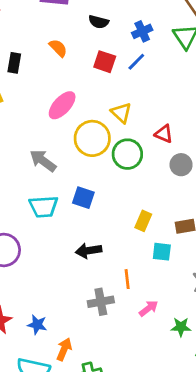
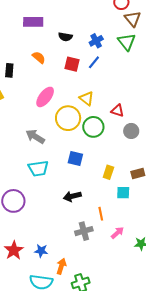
blue square: (83, 198) -> (75, 159), moved

